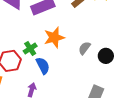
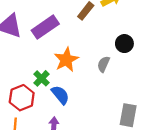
black circle: (106, 56) -> (124, 44), moved

